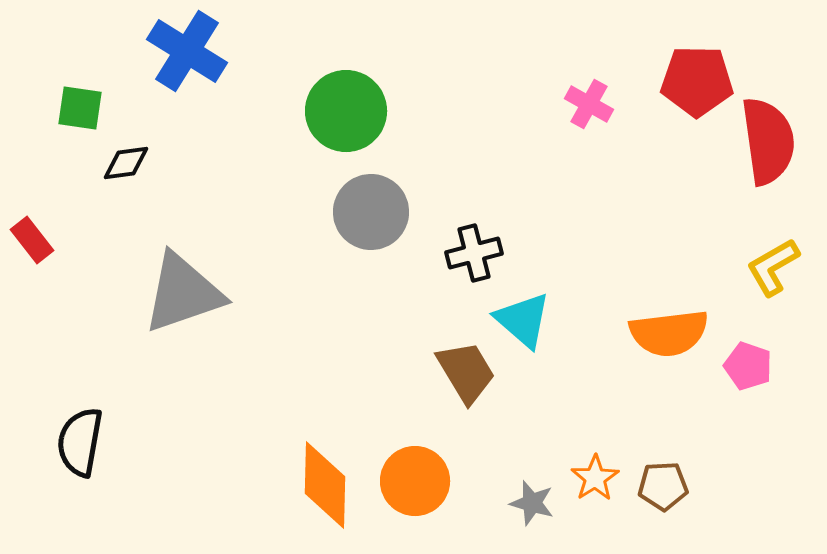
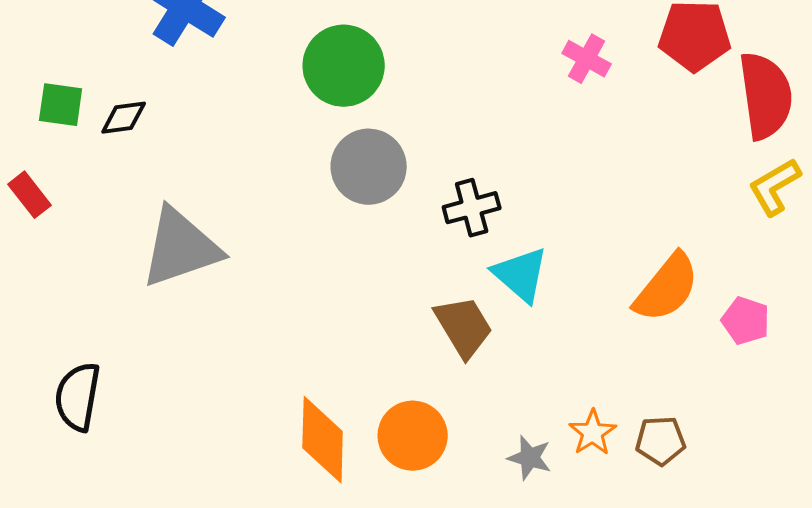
green square: (80, 108) -> (61, 105), moved
yellow L-shape: (773, 267) -> (775, 187), moved
orange semicircle: (669, 333) -> (667, 288), turned -44

